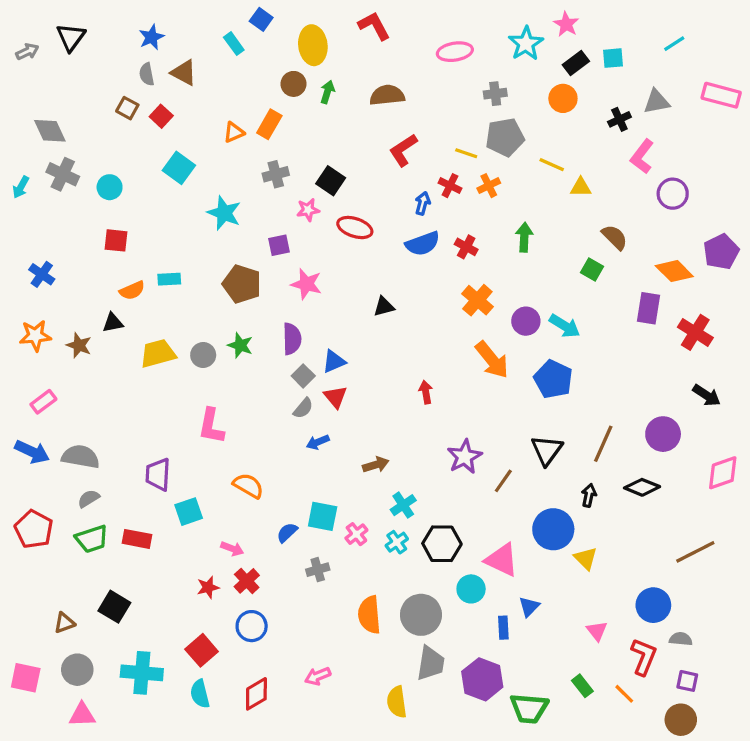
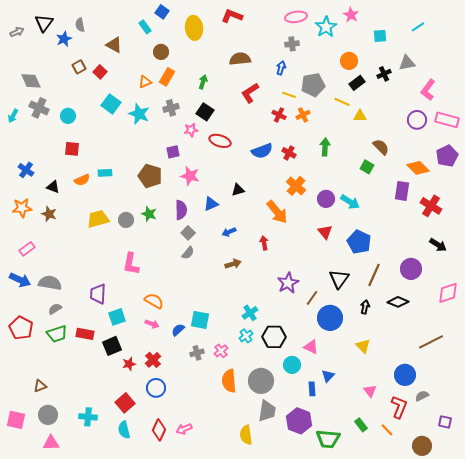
red L-shape: (374, 26) -> (232, 16), turned -40
blue star: (152, 37) -> (64, 39), moved
pink ellipse: (455, 52) -> (296, 17), moved
black rectangle: (576, 63) -> (357, 83), moved
gray semicircle: (147, 74) -> (80, 25), moved
brown circle: (294, 84) -> (161, 52), moved
green arrow: (327, 92) -> (203, 82), moved
gray cross: (495, 94) -> (292, 44), moved
pink rectangle: (721, 95) -> (447, 120), moved
brown square: (127, 108) -> (79, 67), turned 32
pink L-shape: (642, 157) -> (428, 90), moved
blue arrow: (423, 203) -> (281, 68), moved
cyan star: (224, 213) -> (139, 114), moved
black triangle: (113, 323) -> (53, 187), moved, turned 32
orange arrow: (492, 360) -> (277, 212), moved
blue triangle: (334, 361) -> (211, 204), moved
blue pentagon: (553, 379) -> (359, 242), moved
red triangle: (335, 397) -> (325, 232), moved
blue arrow: (318, 442) -> (229, 232), moved
brown arrow: (376, 465) -> (233, 264), moved
blue circle: (553, 529) -> (330, 318), moved
pink cross: (356, 534) -> (221, 351), moved
pink arrow: (232, 549) -> (152, 324), moved
pink triangle: (502, 560) -> (311, 347), size x0.7
black square: (114, 607) -> (112, 346), moved, turned 36
gray semicircle: (681, 639) -> (422, 396), turned -32
cyan cross: (142, 673) -> (88, 417), size x0.7
pink arrow: (318, 676) -> (184, 429), moved
purple square: (687, 681) -> (445, 422), moved
red diamond: (256, 694) -> (159, 430), turned -35

